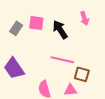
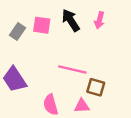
pink arrow: (84, 18) -> (99, 20), turned 32
black arrow: (60, 30) -> (71, 20), moved

